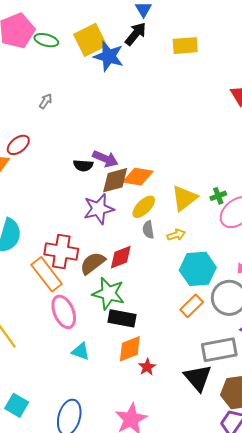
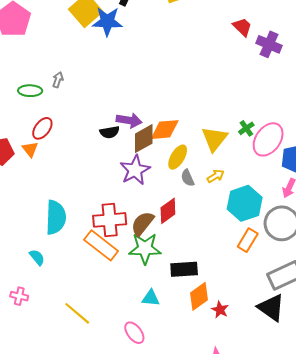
green ellipse: (46, 40) -> (30, 91), moved
green star: (109, 293) -> (145, 248), moved
pink ellipse: (64, 312) -> (134, 333), moved, size x0.7
cyan triangle: (81, 351) -> (151, 298), moved

